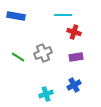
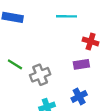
red cross: (74, 32) -> (91, 41), moved
gray cross: (43, 53) -> (40, 75), moved

